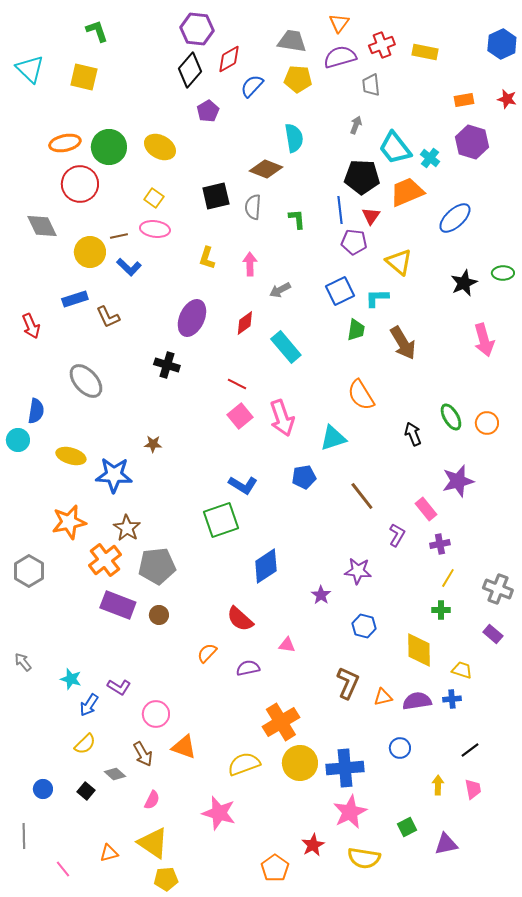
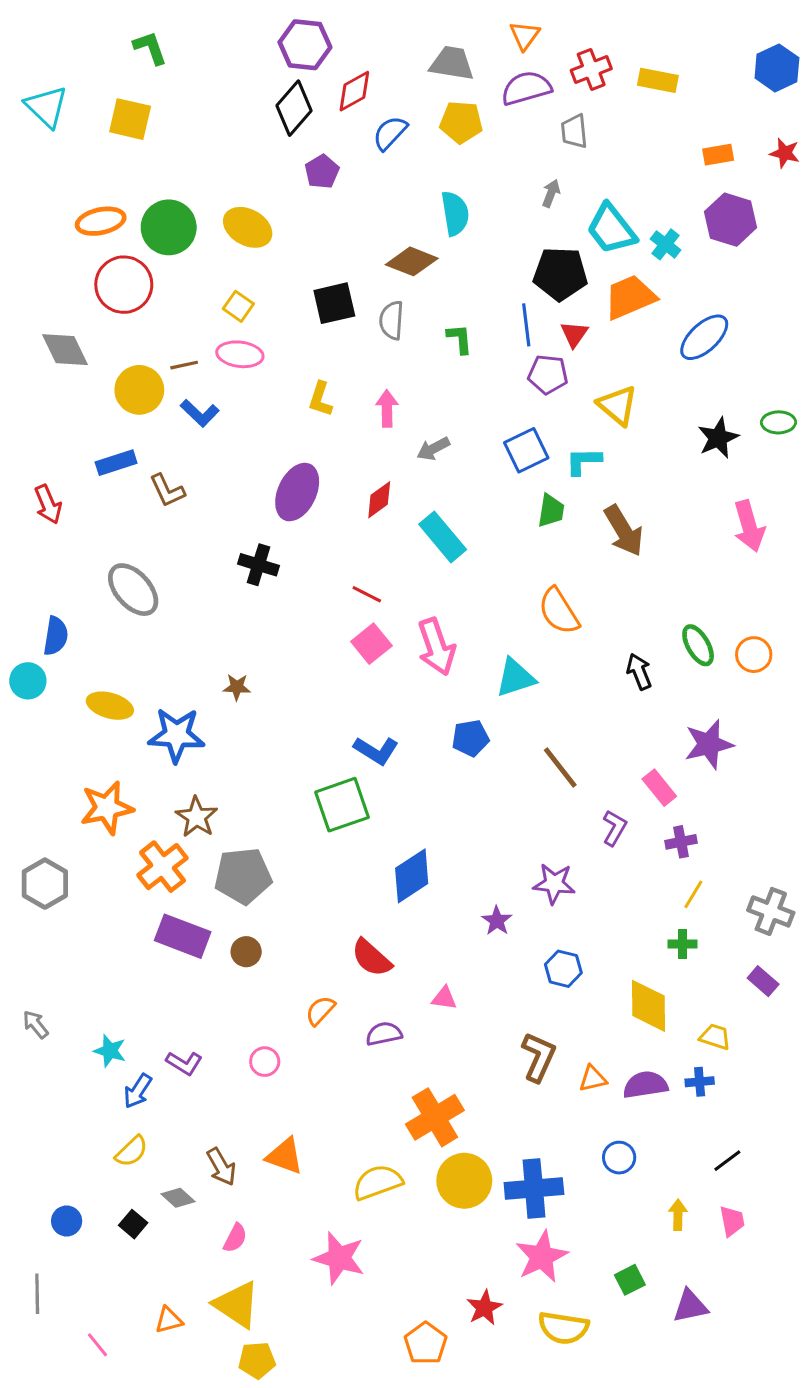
pink circle: (156, 714) -> (265, 1062), moved, size x0.7

